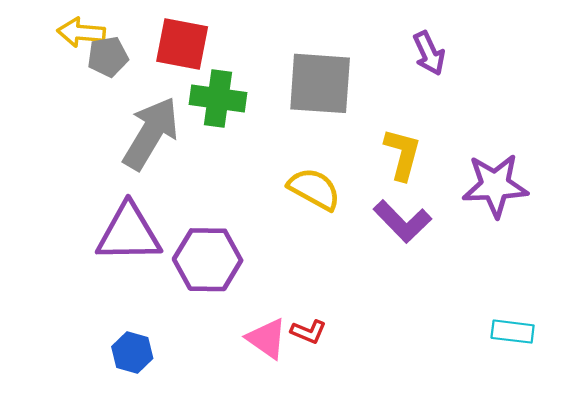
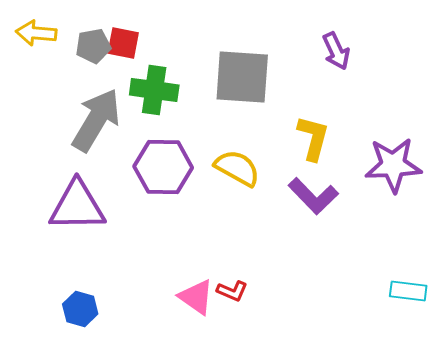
red square: (182, 44) -> (123, 43), size x0.7
gray pentagon: (108, 57) -> (93, 46), moved
purple hexagon: (208, 260) -> (163, 167), moved

